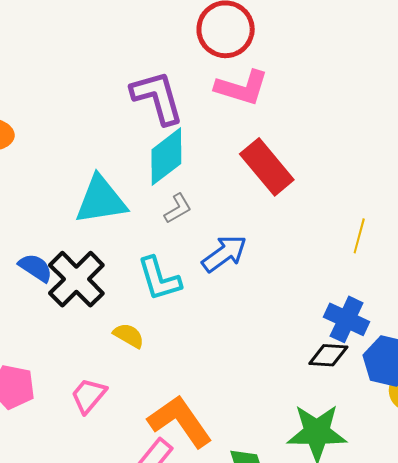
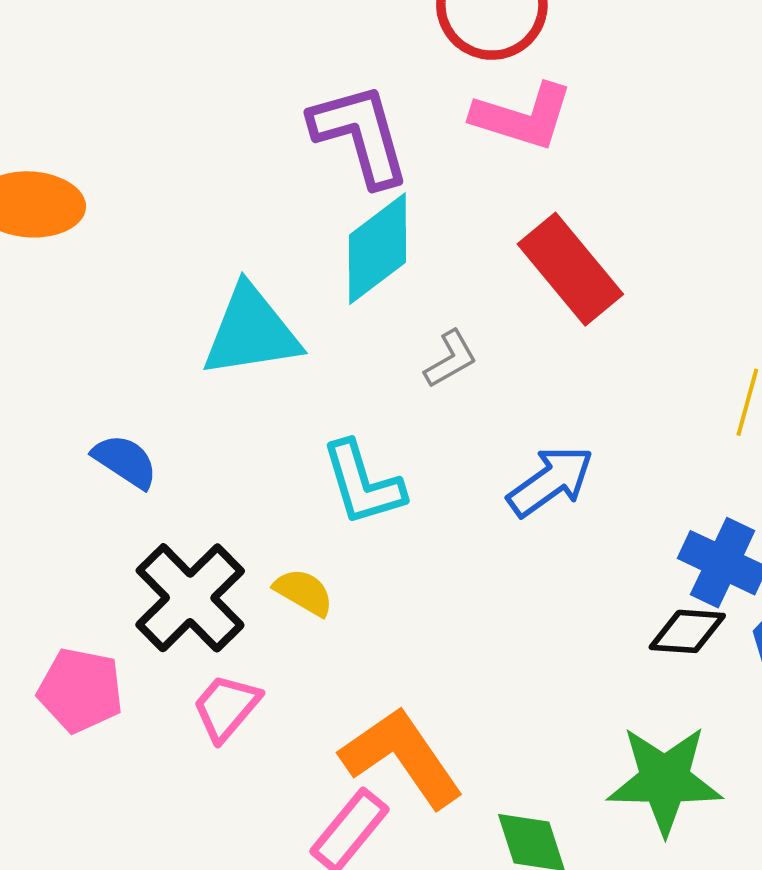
gray L-shape: (178, 209) -> (451, 359), moved
blue arrow: (224, 254) -> (551, 481), moved
black cross: (76, 279) -> (190, 598), moved

